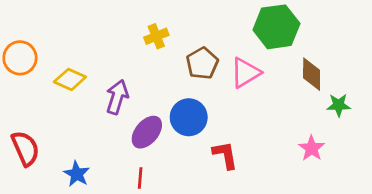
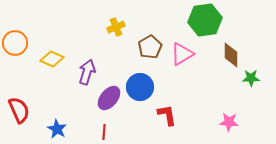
pink star: (312, 148) -> (229, 122), moved, turned -30

